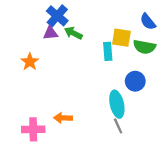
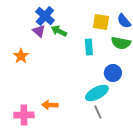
purple triangle: (50, 33) -> (39, 31), turned 48
yellow square: (121, 38) -> (101, 22), moved
cyan ellipse: (117, 104) -> (97, 93), turned 75

